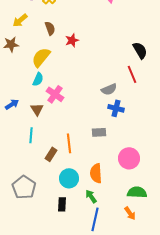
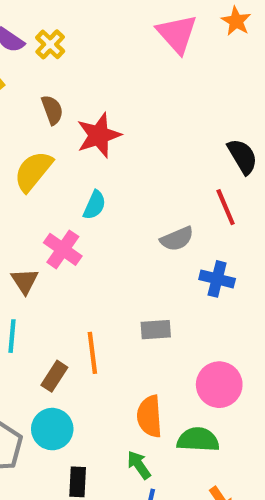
red star: (72, 40) -> (99, 135), size x1.5
cyan semicircle: (38, 79) -> (95, 205), moved
blue cross: (116, 108) -> (217, 279), moved
cyan circle: (69, 178) -> (52, 429), moved
green semicircle: (137, 192) -> (198, 440), moved

